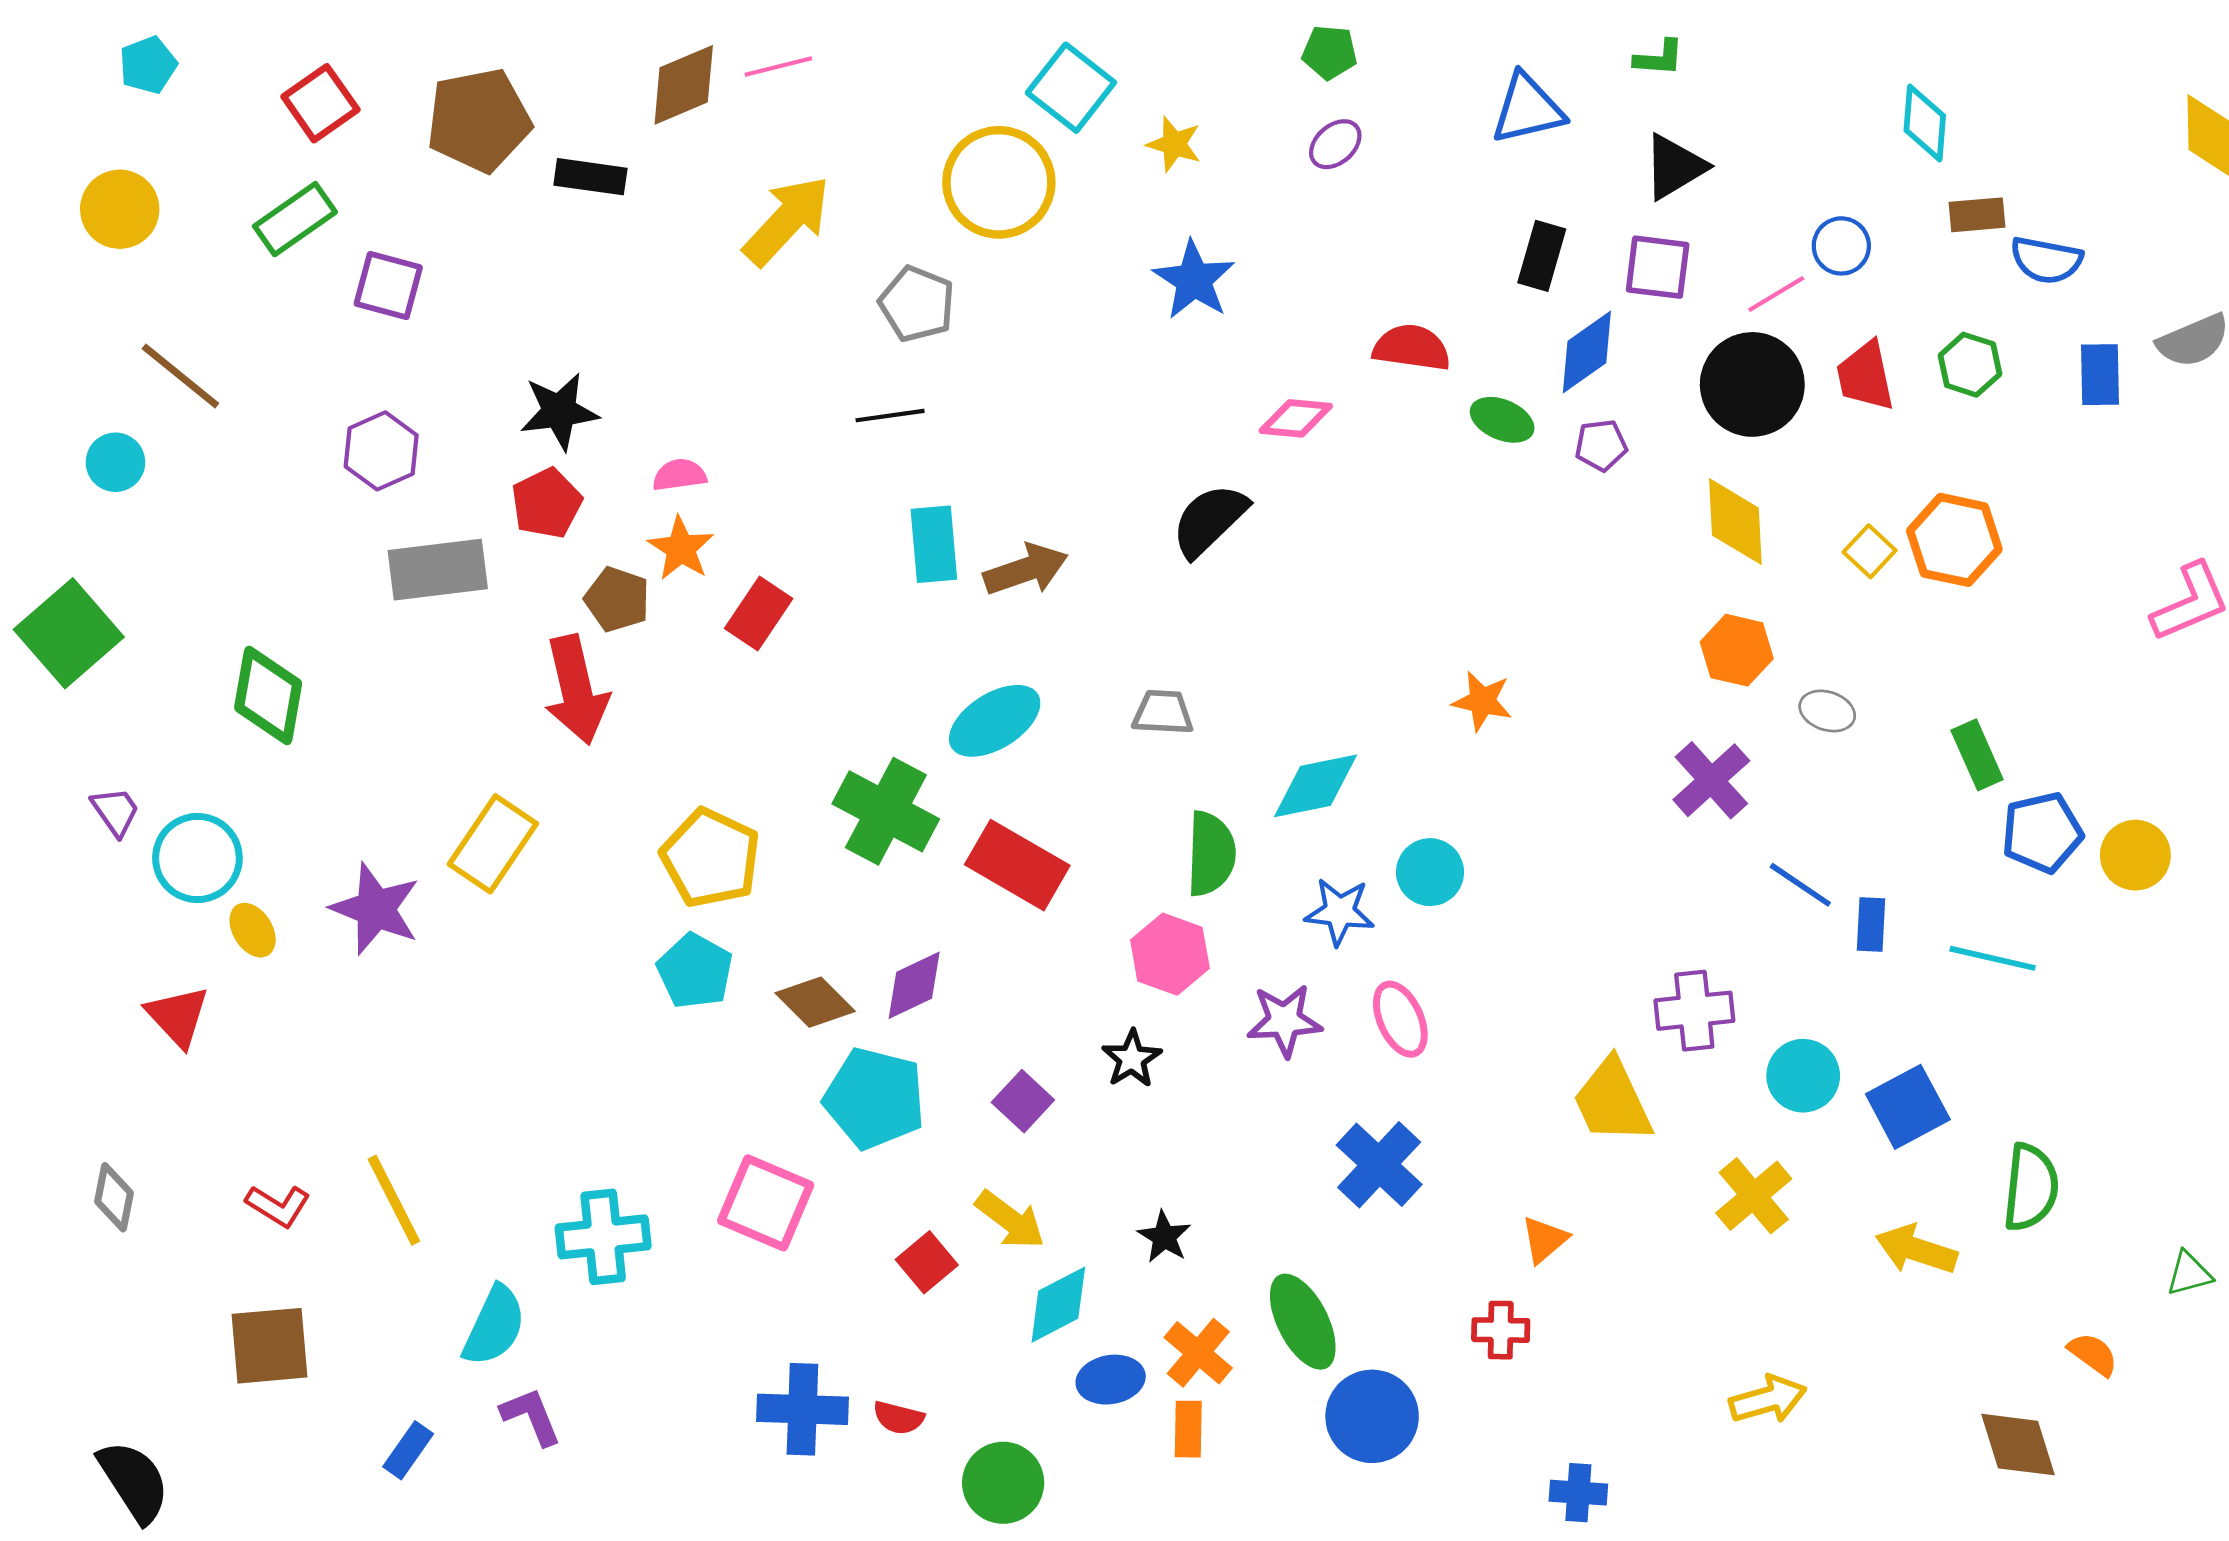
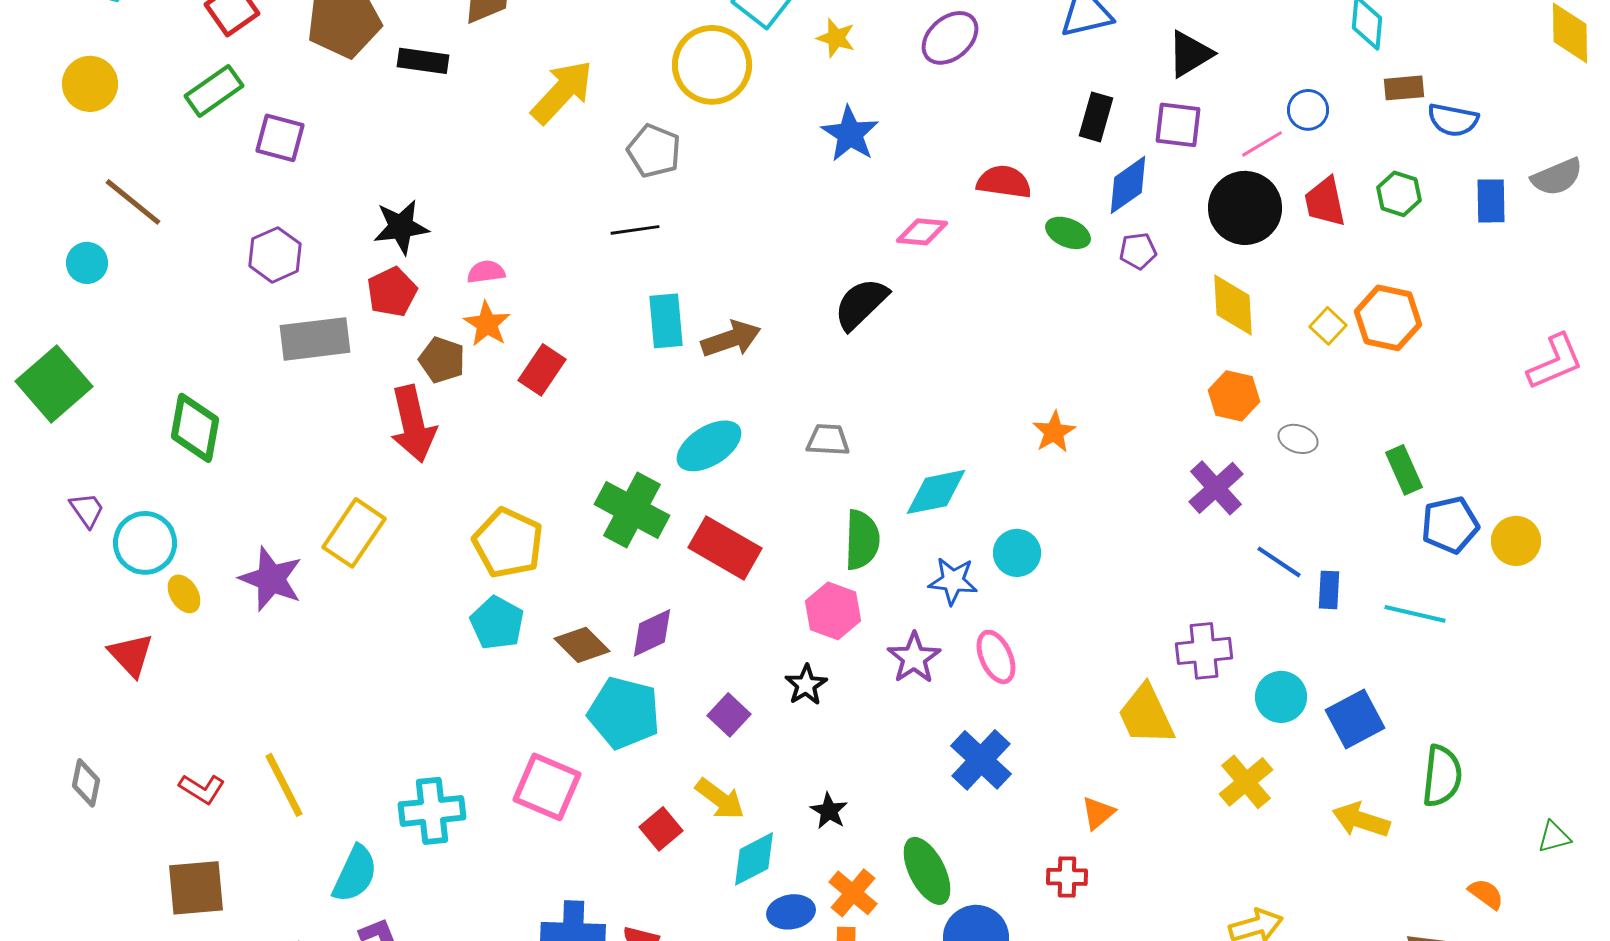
purple ellipse: (1335, 144) -> (950, 38), size x1.5
orange star: (1482, 701) -> (1054, 432), turned 30
purple star: (1284, 1021) -> (914, 658), turned -30

